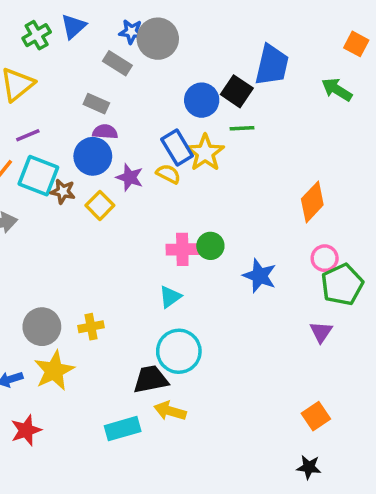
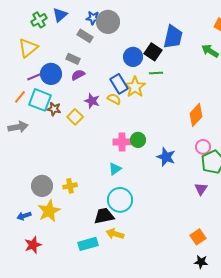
purple semicircle: (105, 132) -> (78, 75), turned -32
blue circle: (93, 156) -> (51, 74), moved
black star: (309, 467) -> (201, 262), moved

